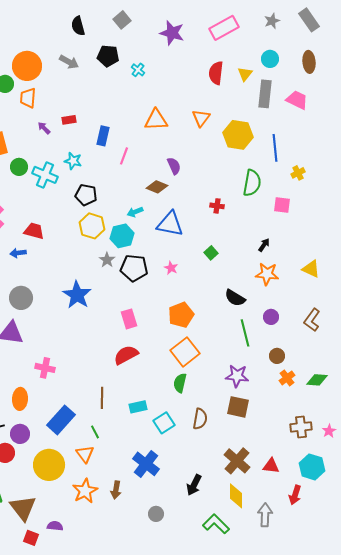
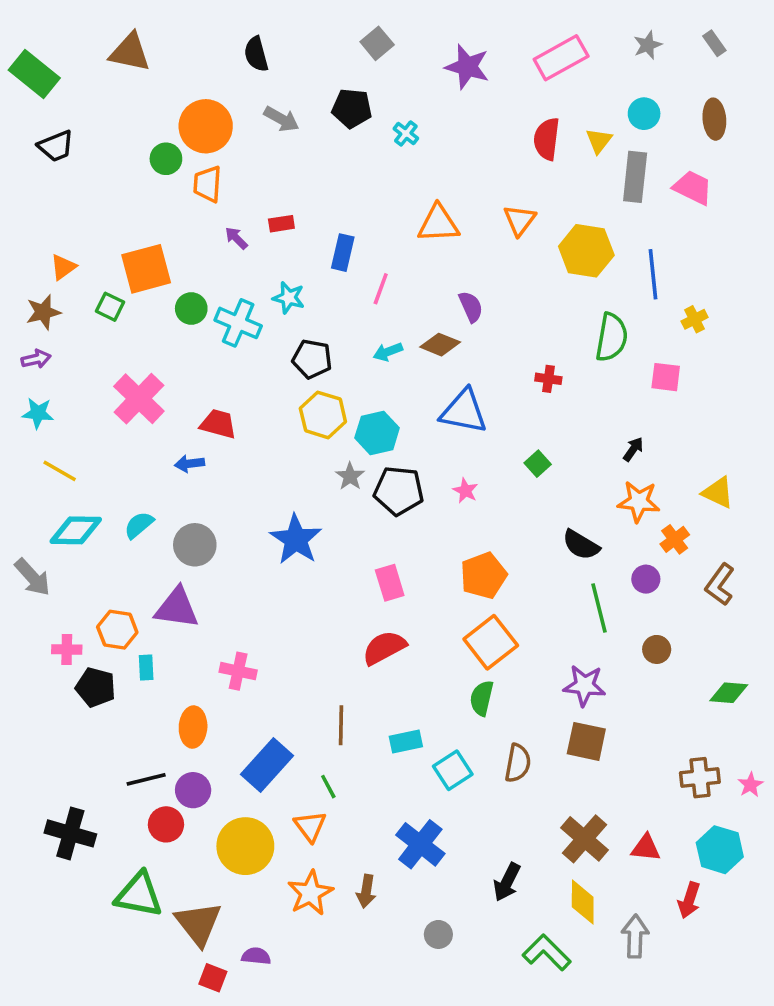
gray rectangle: (309, 20) -> (714, 43), size x0.6
black semicircle: (78, 26) -> (256, 54), moved
cyan arrow: (135, 212) -> (388, 352), moved
orange cross: (287, 378) -> (675, 539), moved

